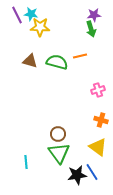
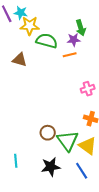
purple star: (94, 15) -> (74, 40), moved
green semicircle: (57, 62) -> (47, 41), moved
green triangle: (59, 153) -> (68, 141), moved
black star: (77, 175) -> (51, 167), moved

